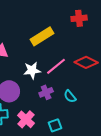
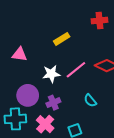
yellow rectangle: (42, 36) -> (62, 39), size x0.7
purple cross: (46, 92) -> (53, 103), moved

